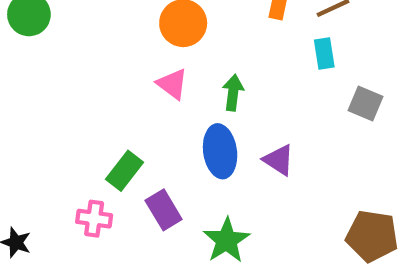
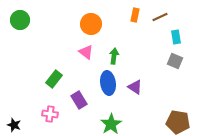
cyan rectangle: (324, 54) -> (176, 37), moved
green rectangle: (125, 171) -> (54, 79), moved
purple rectangle: (164, 210) -> (79, 100), moved

